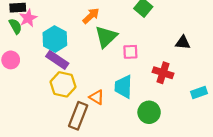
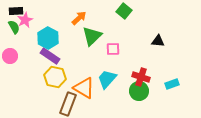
red cross: (163, 73) -> (141, 77), moved
cyan trapezoid: (123, 87) -> (107, 79), turned 40
orange triangle: (97, 97) -> (84, 88), size x1.6
green circle: (149, 112) -> (139, 91), moved

